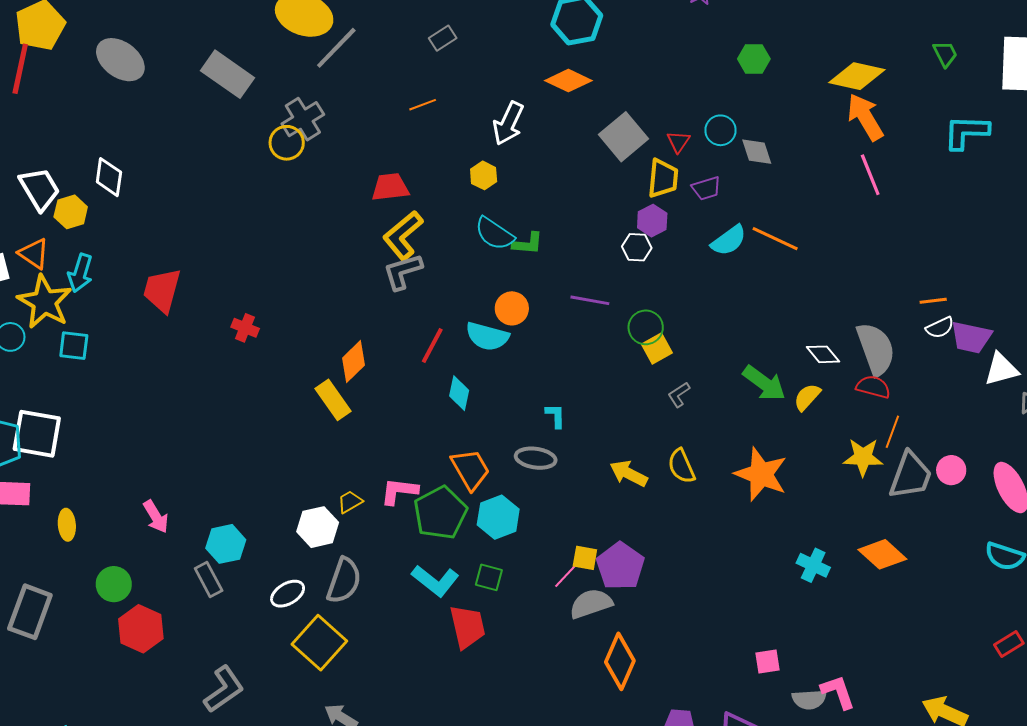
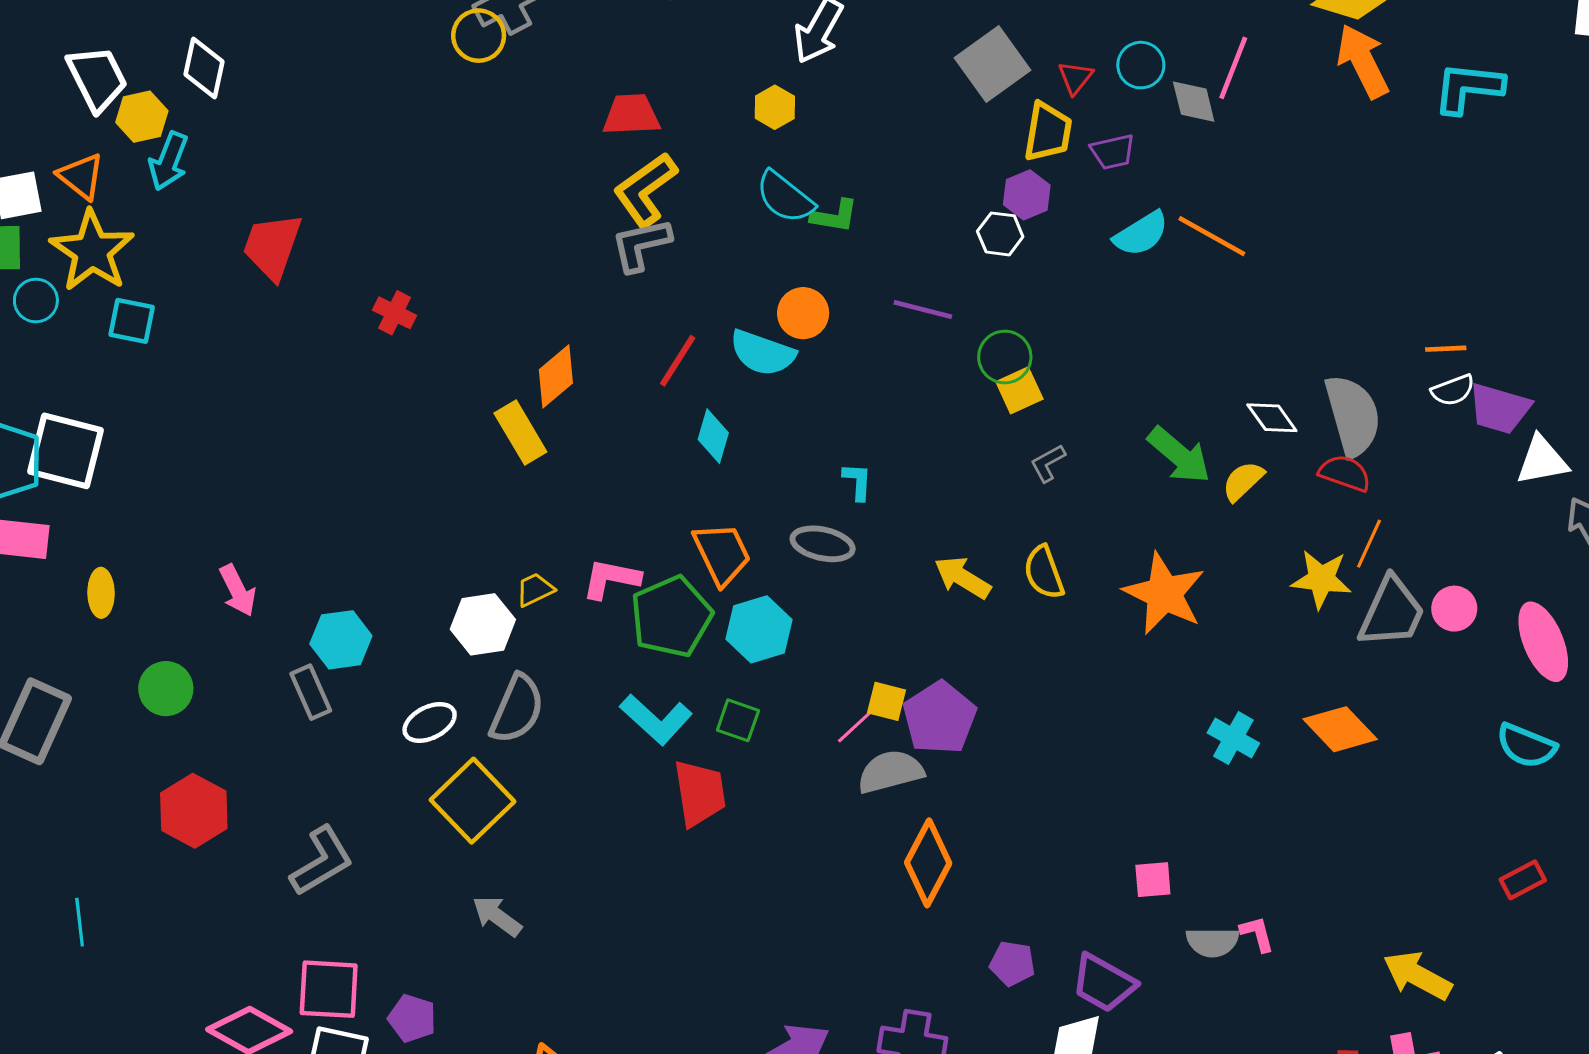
cyan L-shape: (966, 132) -> (1468, 88), moved
pink line: (870, 175) -> (1233, 68), moved, turned 39
cyan arrow: (80, 273) -> (169, 161), moved
red hexagon: (141, 629) -> (194, 811), moved
pink L-shape: (838, 692) -> (1257, 934), size x0.7

